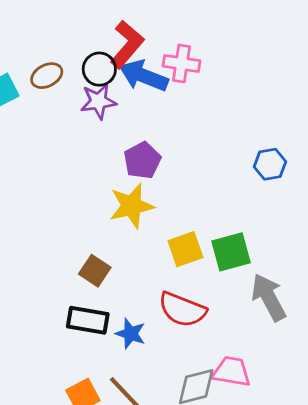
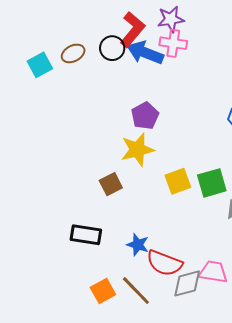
purple star: (98, 101) -> (171, 19), moved
brown square: (95, 271) -> (111, 184), moved, turned 30
red semicircle: (182, 310) -> (164, 263), moved
black rectangle: (88, 320) -> (86, 235), moved

